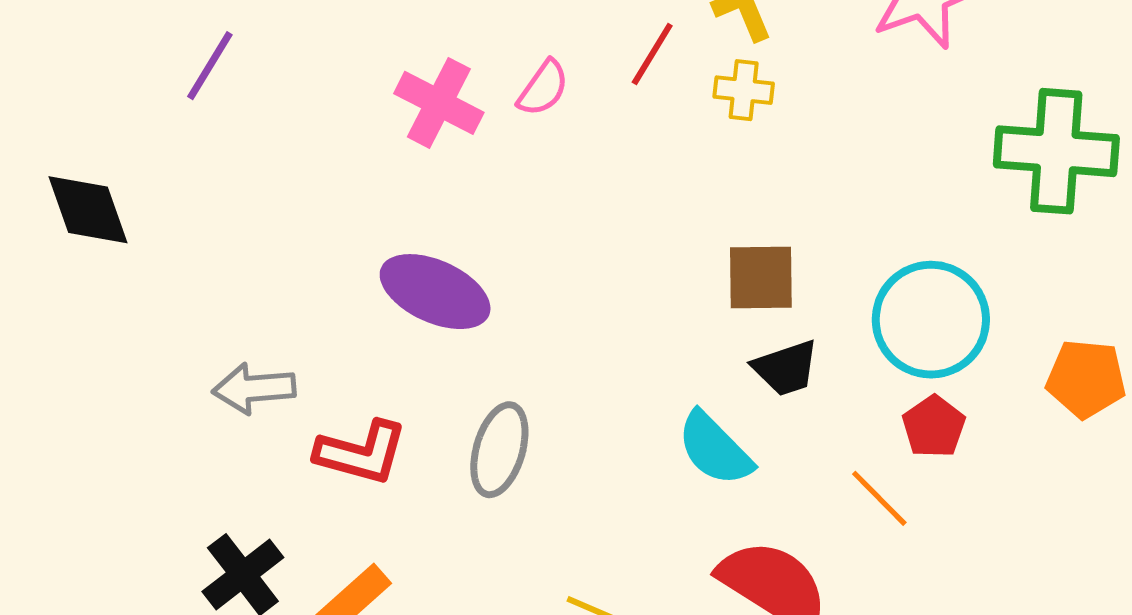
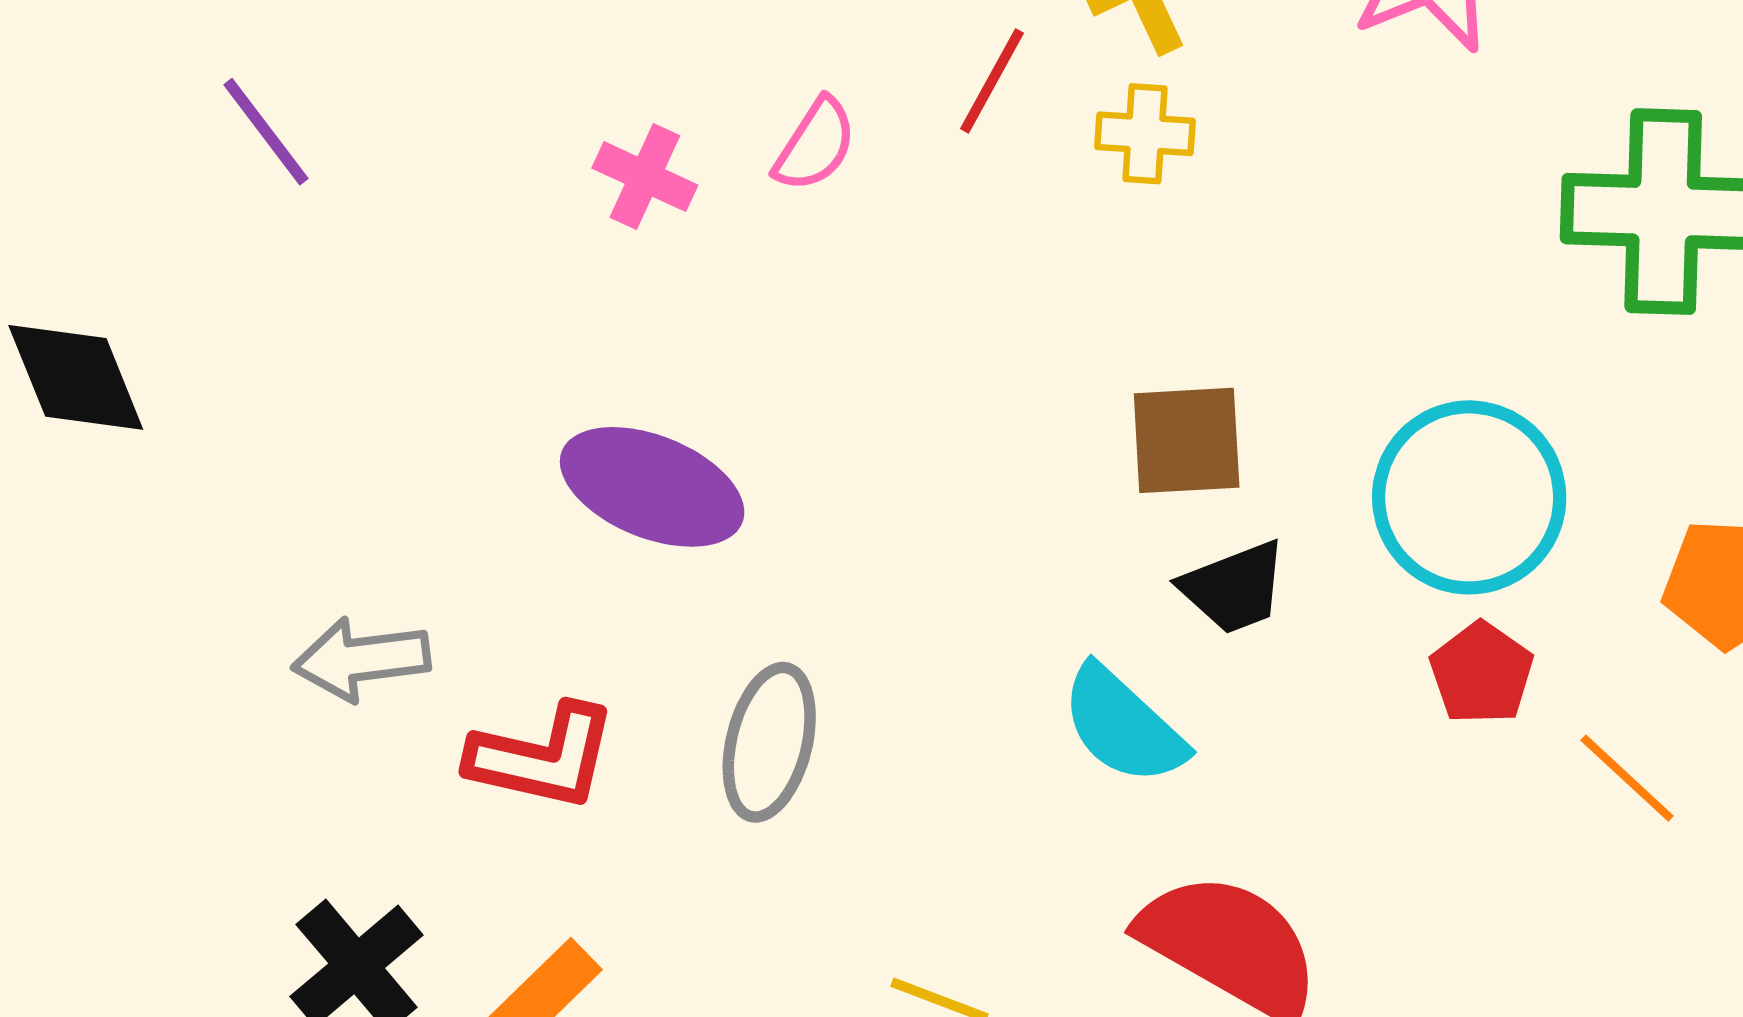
purple line: (210, 66) -> (266, 132), turned -66
pink cross: (439, 103) -> (645, 177), size x0.7
orange line: (879, 498) -> (1627, 778), moved

